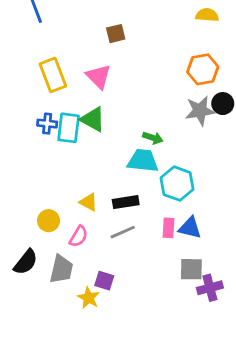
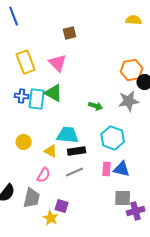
orange hexagon: (203, 69) -> (132, 70), moved
gray star: (200, 111) -> (129, 101), moved
cyan trapezoid: (143, 161) -> (68, 135), moved
yellow circle: (49, 221) -> (24, 142), moved

